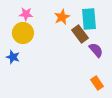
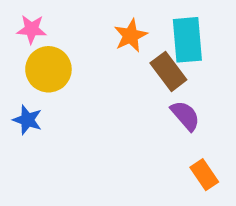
pink star: (26, 14) -> (32, 29), moved
purple semicircle: (96, 50) -> (185, 116), moved

